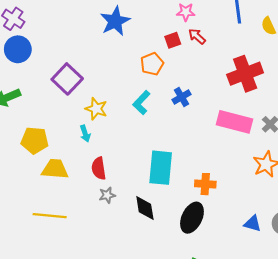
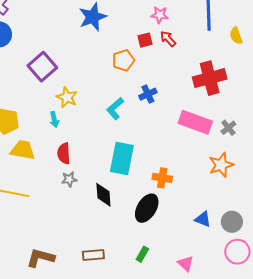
cyan L-shape: (141, 103) -> (115, 109), moved

